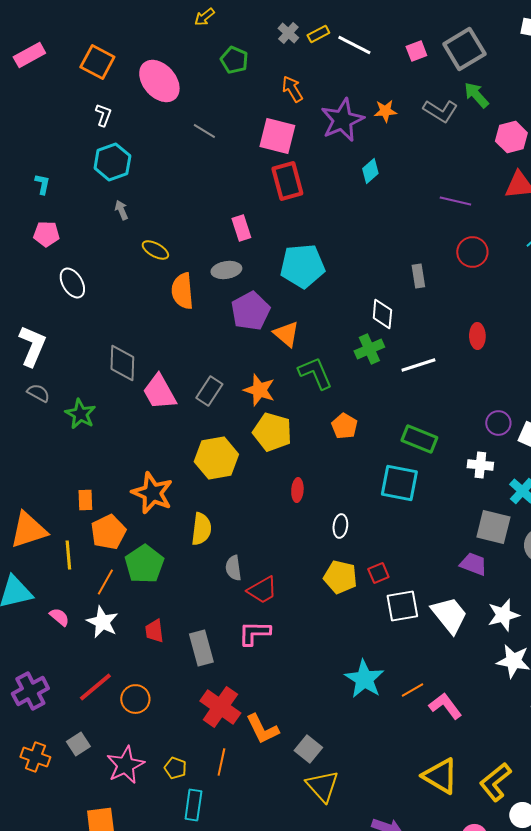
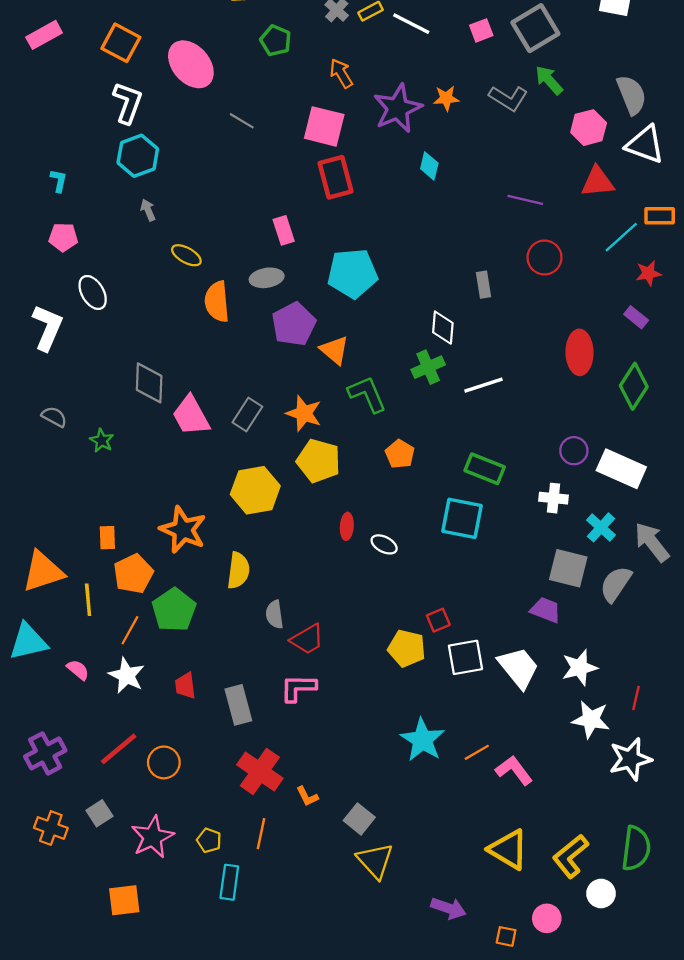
white L-shape: (103, 115) -> (128, 103), size x1.6
cyan diamond: (370, 171) -> (429, 166), turned -35
red ellipse: (477, 336) -> (580, 352), moved, size x1.5
white L-shape: (32, 346) -> (47, 328), moved
green star: (80, 414) -> (102, 440), size x0.7
white ellipse: (340, 526) -> (384, 544), moved, turned -70
yellow pentagon: (340, 577) -> (407, 648), moved
orange L-shape: (262, 729) -> (307, 796), size x0.6

